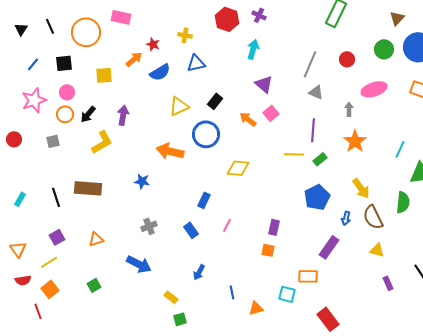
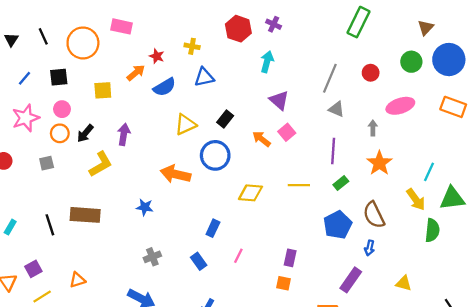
yellow line: (294, 154) -> (299, 185), moved
yellow arrow: (361, 188) -> (416, 199), moved
brown semicircle: (373, 217) -> (374, 215), moved
purple square: (57, 237) -> (33, 269), moved
orange triangle: (96, 239) -> (77, 280), moved

